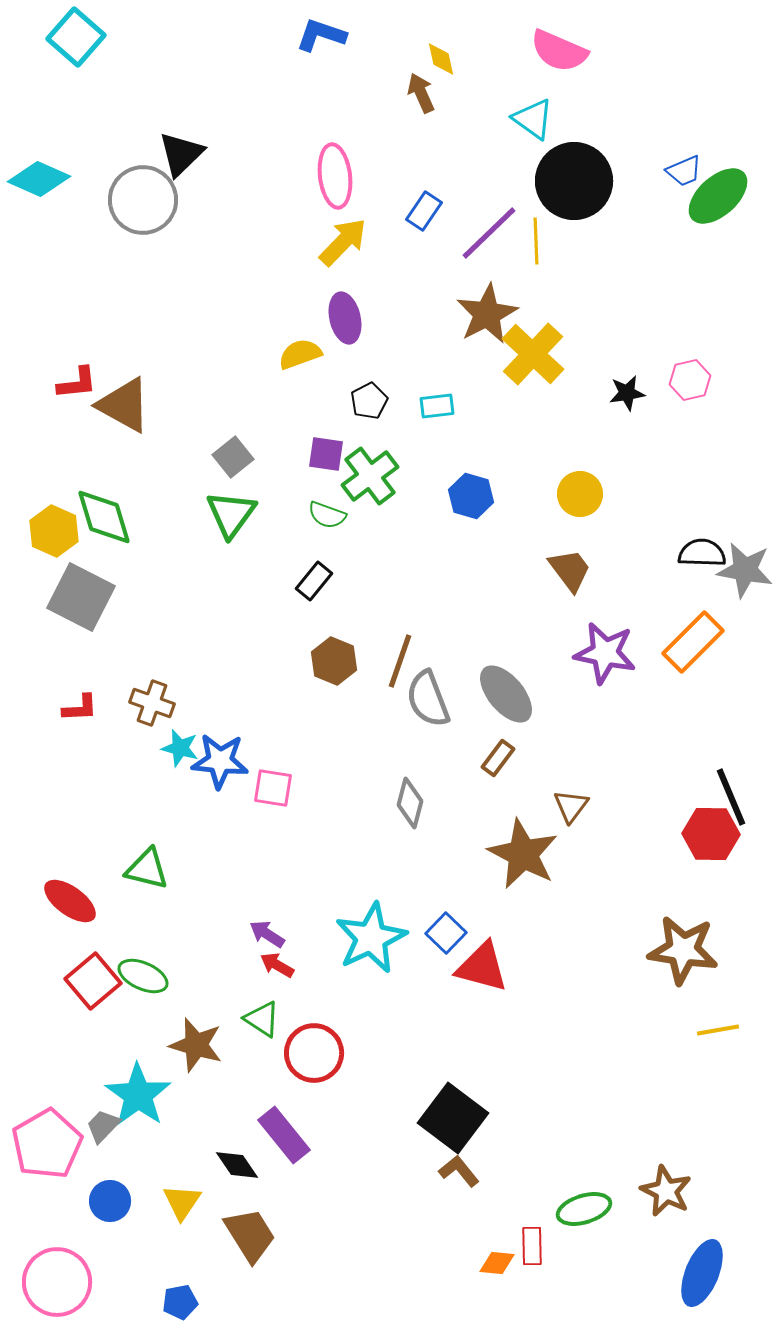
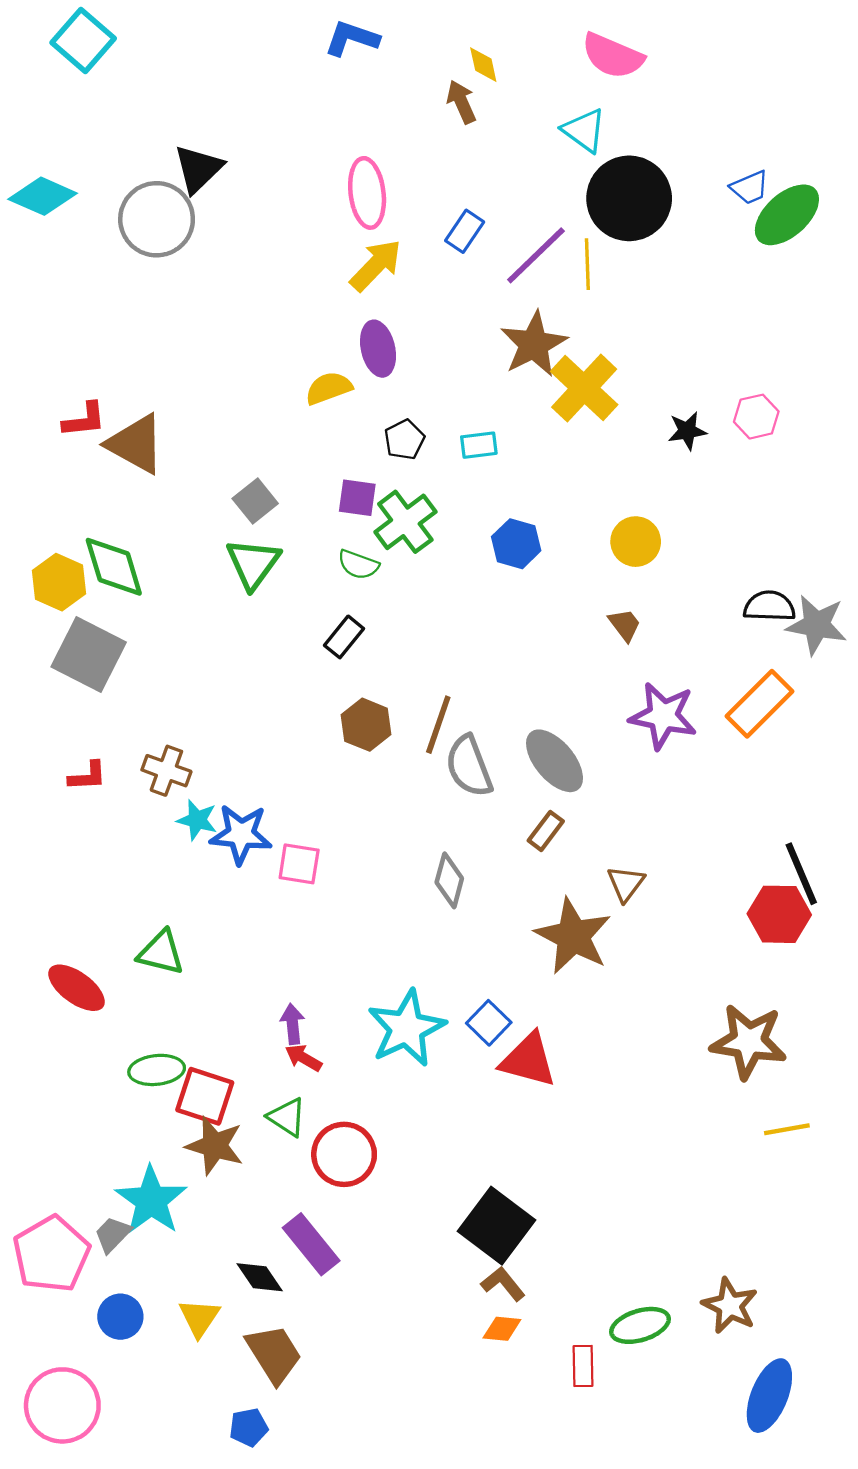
brown trapezoid: (570, 570) -> (625, 625), size x0.7
purple arrow: (267, 934) -> (293, 1024), turned 51
green ellipse: (143, 976) -> (157, 1070), turned -30
red square: (93, 981) -> (205, 1096), moved, turned -32
orange diamond: (497, 1263) -> (502, 1329), moved
blue pentagon: (180, 1302) -> (249, 1427), moved

